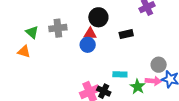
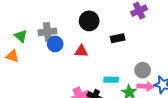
red triangle: (90, 34) -> (81, 51), moved
blue circle: (88, 45) -> (55, 44), moved
gray circle: (159, 65) -> (143, 70), moved

